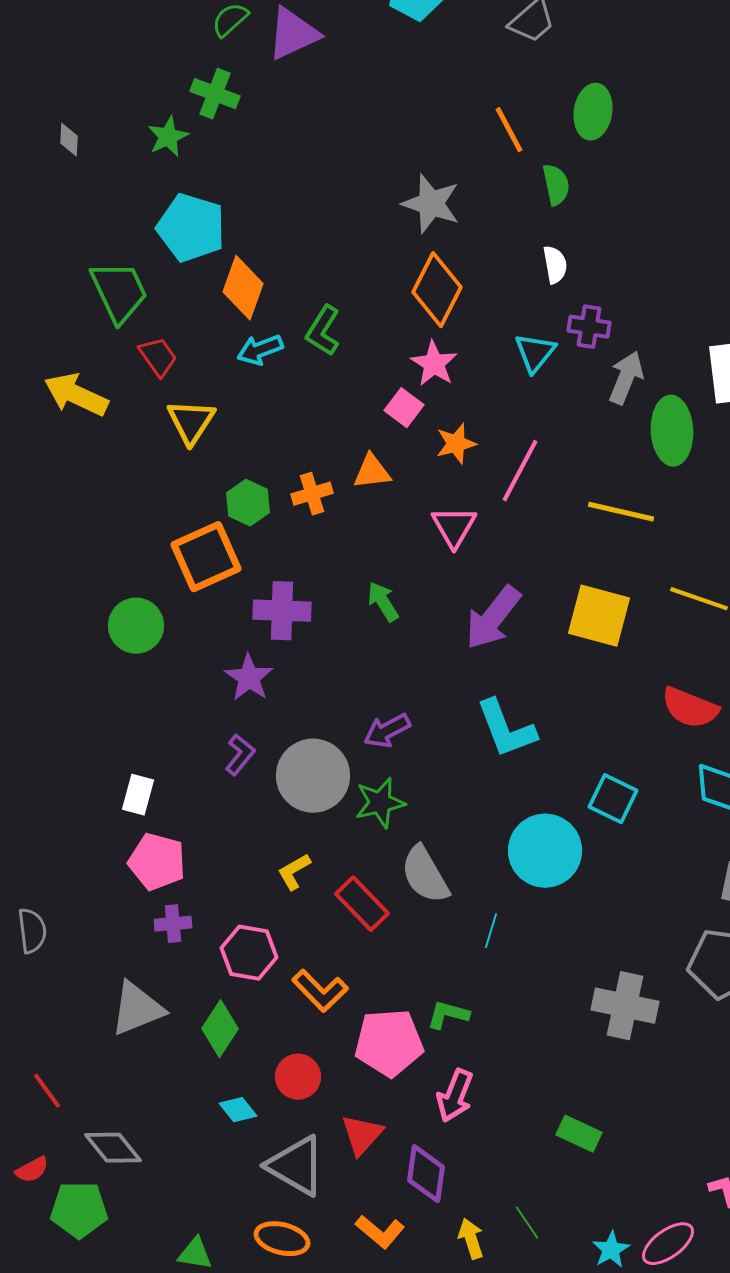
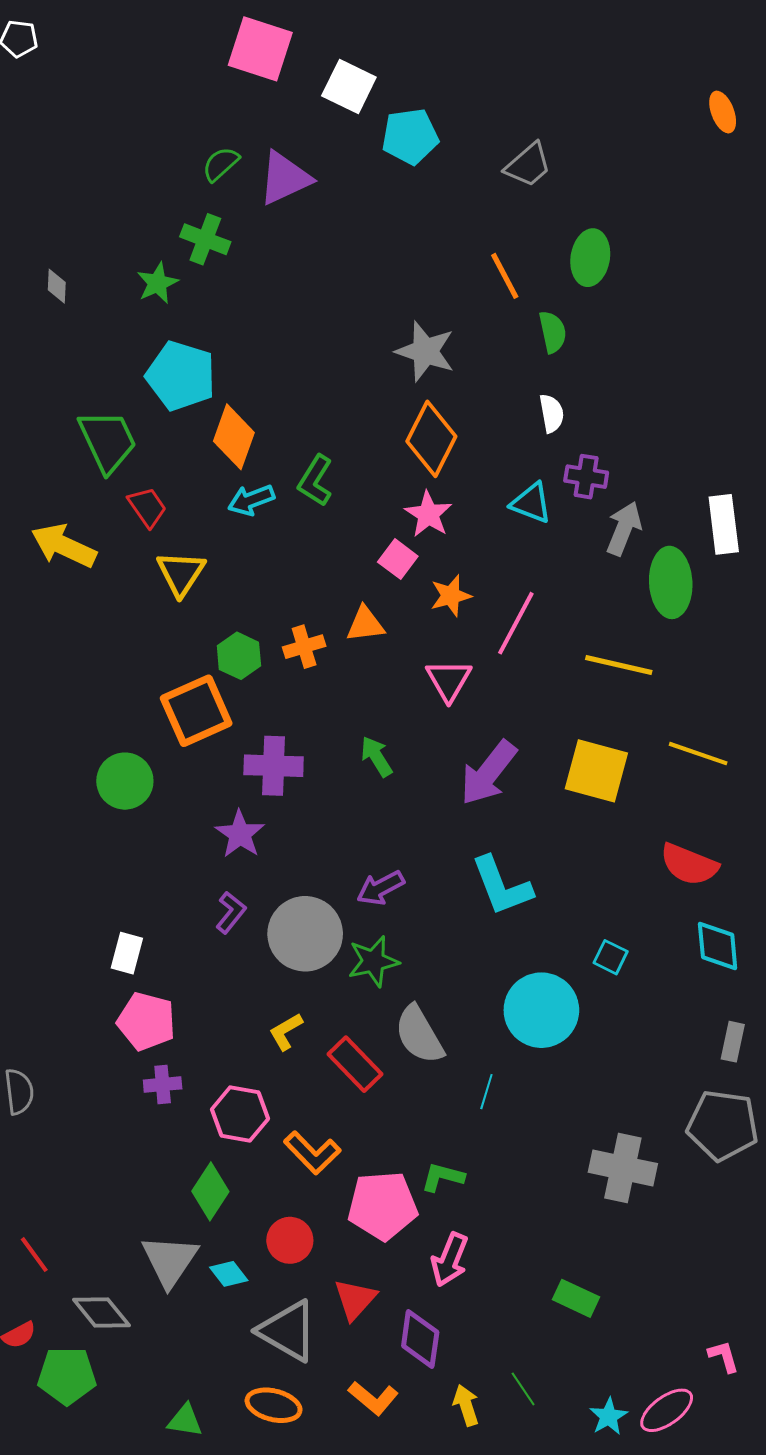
cyan triangle: (535, 353) -> (531, 503), turned -48
cyan square: (613, 799) -> (611, 957), size x0.7
gray triangle: (137, 1009) -> (170, 1261), moved, turned -34

